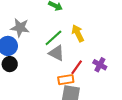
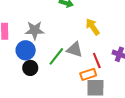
green line: (53, 38) -> (56, 56), moved
red line: (77, 67) -> (97, 61), turned -49

